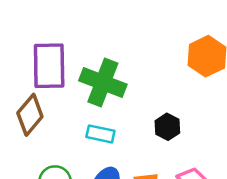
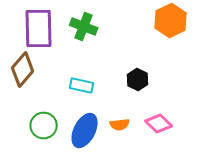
green cross: (103, 83) -> (84, 26), moved, size x0.7

